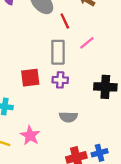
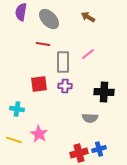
red line: (65, 21) -> (43, 44), moved, turned -56
gray semicircle: (68, 117) -> (90, 118), moved

